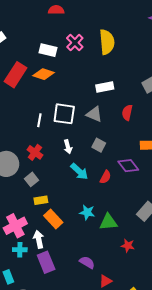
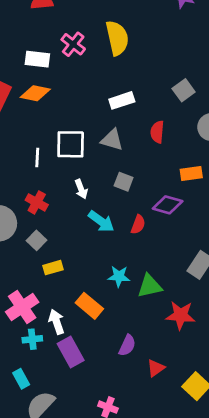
purple diamond: (128, 166) -> (168, 205), turned -30
orange rectangle: (53, 219) -> (89, 306), moved
red star: (128, 246) -> (181, 315), size x1.5
purple semicircle: (87, 262) -> (127, 345), turned 91

